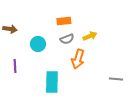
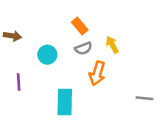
orange rectangle: (64, 21) -> (80, 26), turned 56
yellow arrow: (90, 36) -> (112, 45), turned -96

